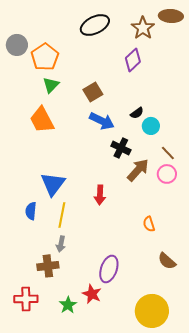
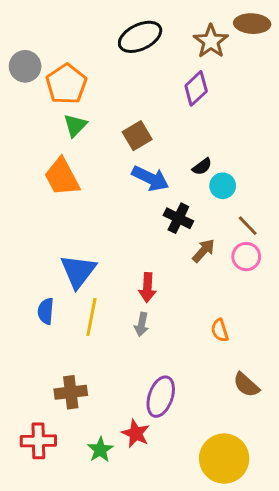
brown arrow: (138, 170) -> (203, 251), size x0.7
gray arrow: (61, 244) -> (142, 324), moved

